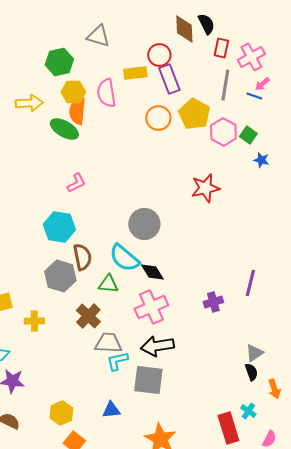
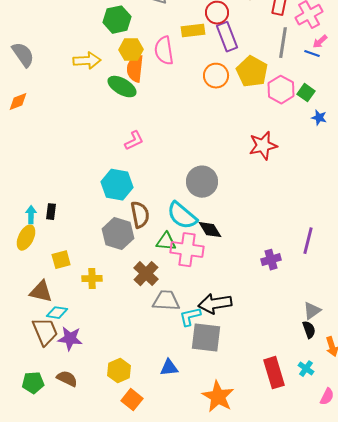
pink cross: (151, 307) -> (187, 250), moved, turned 32
cyan L-shape: (117, 361) -> (190, 317), moved
red rectangle: (228, 428) -> (274, 373), moved

